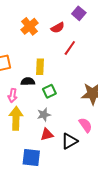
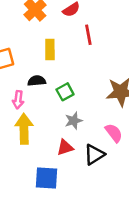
red line: (70, 48) -> (88, 35), turned -42
yellow rectangle: (40, 67) -> (50, 50), moved
gray star: (44, 115) -> (74, 121), moved

